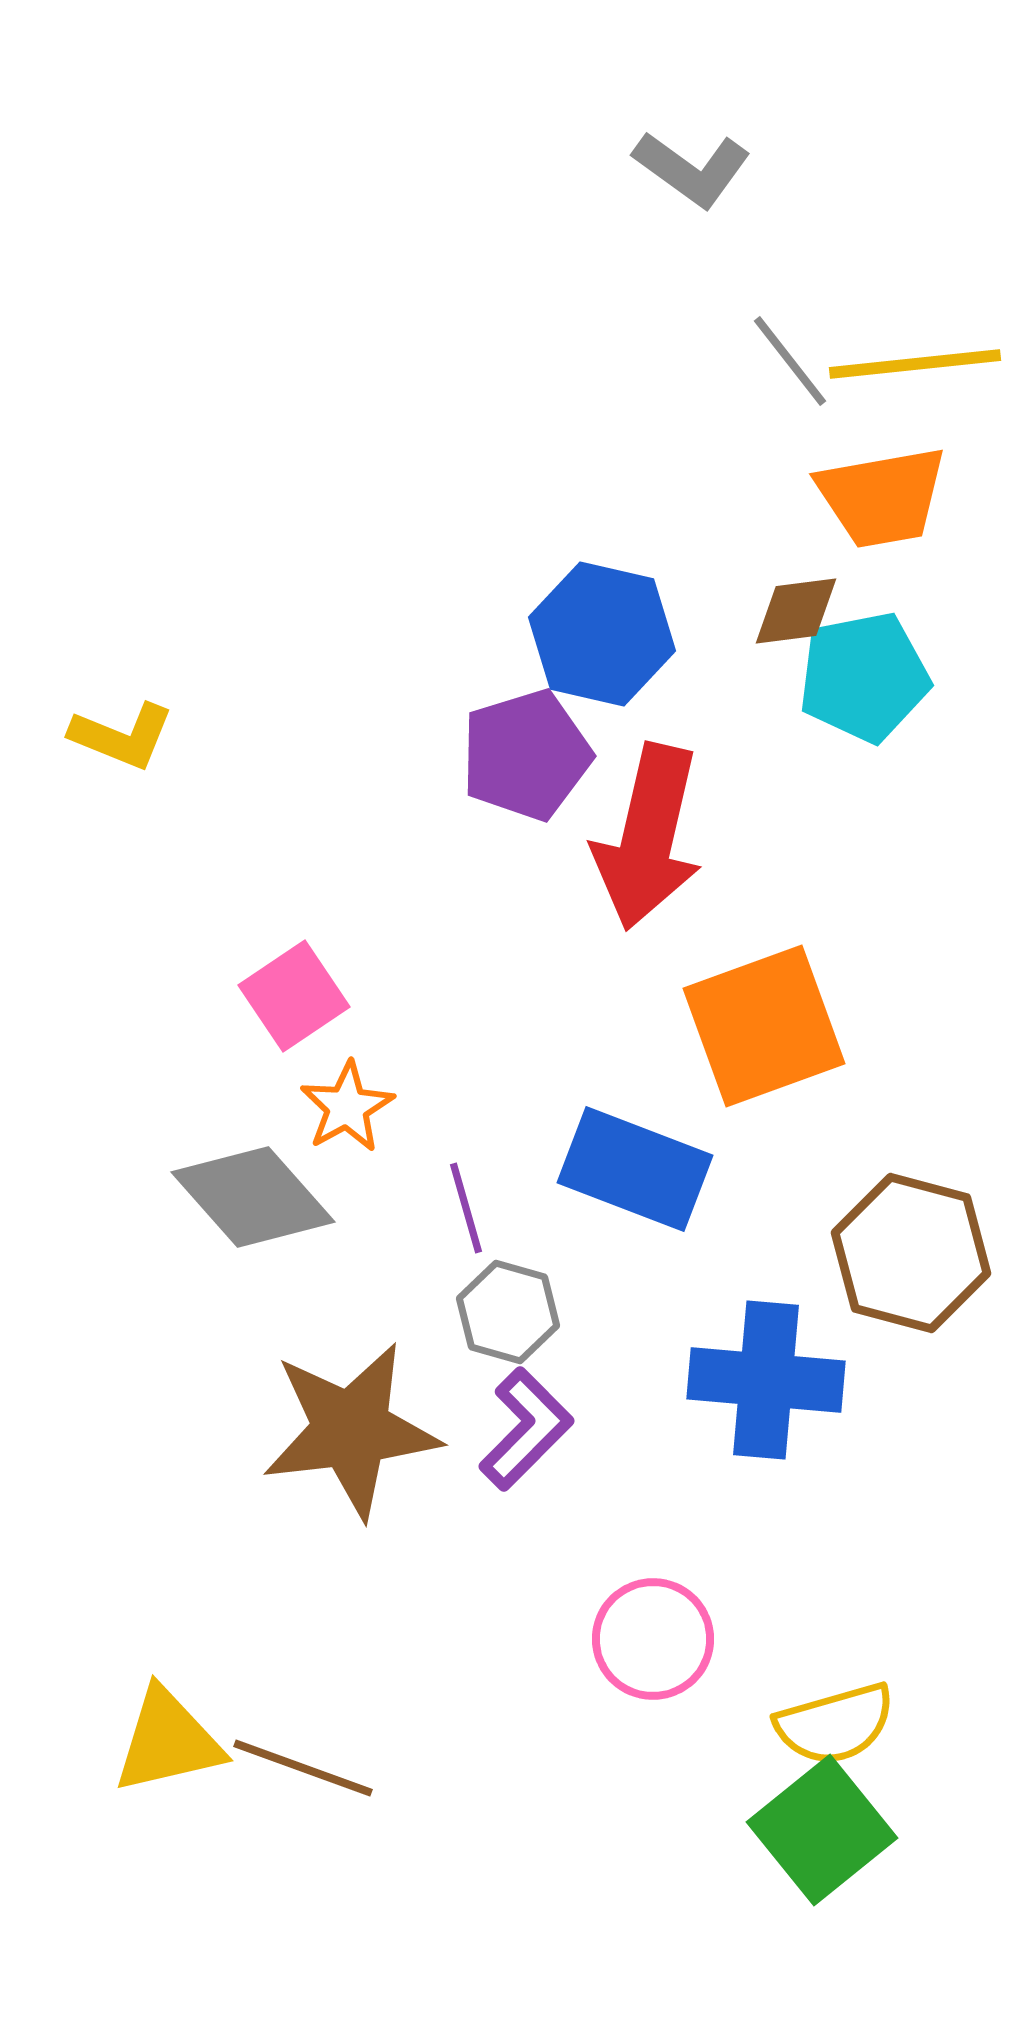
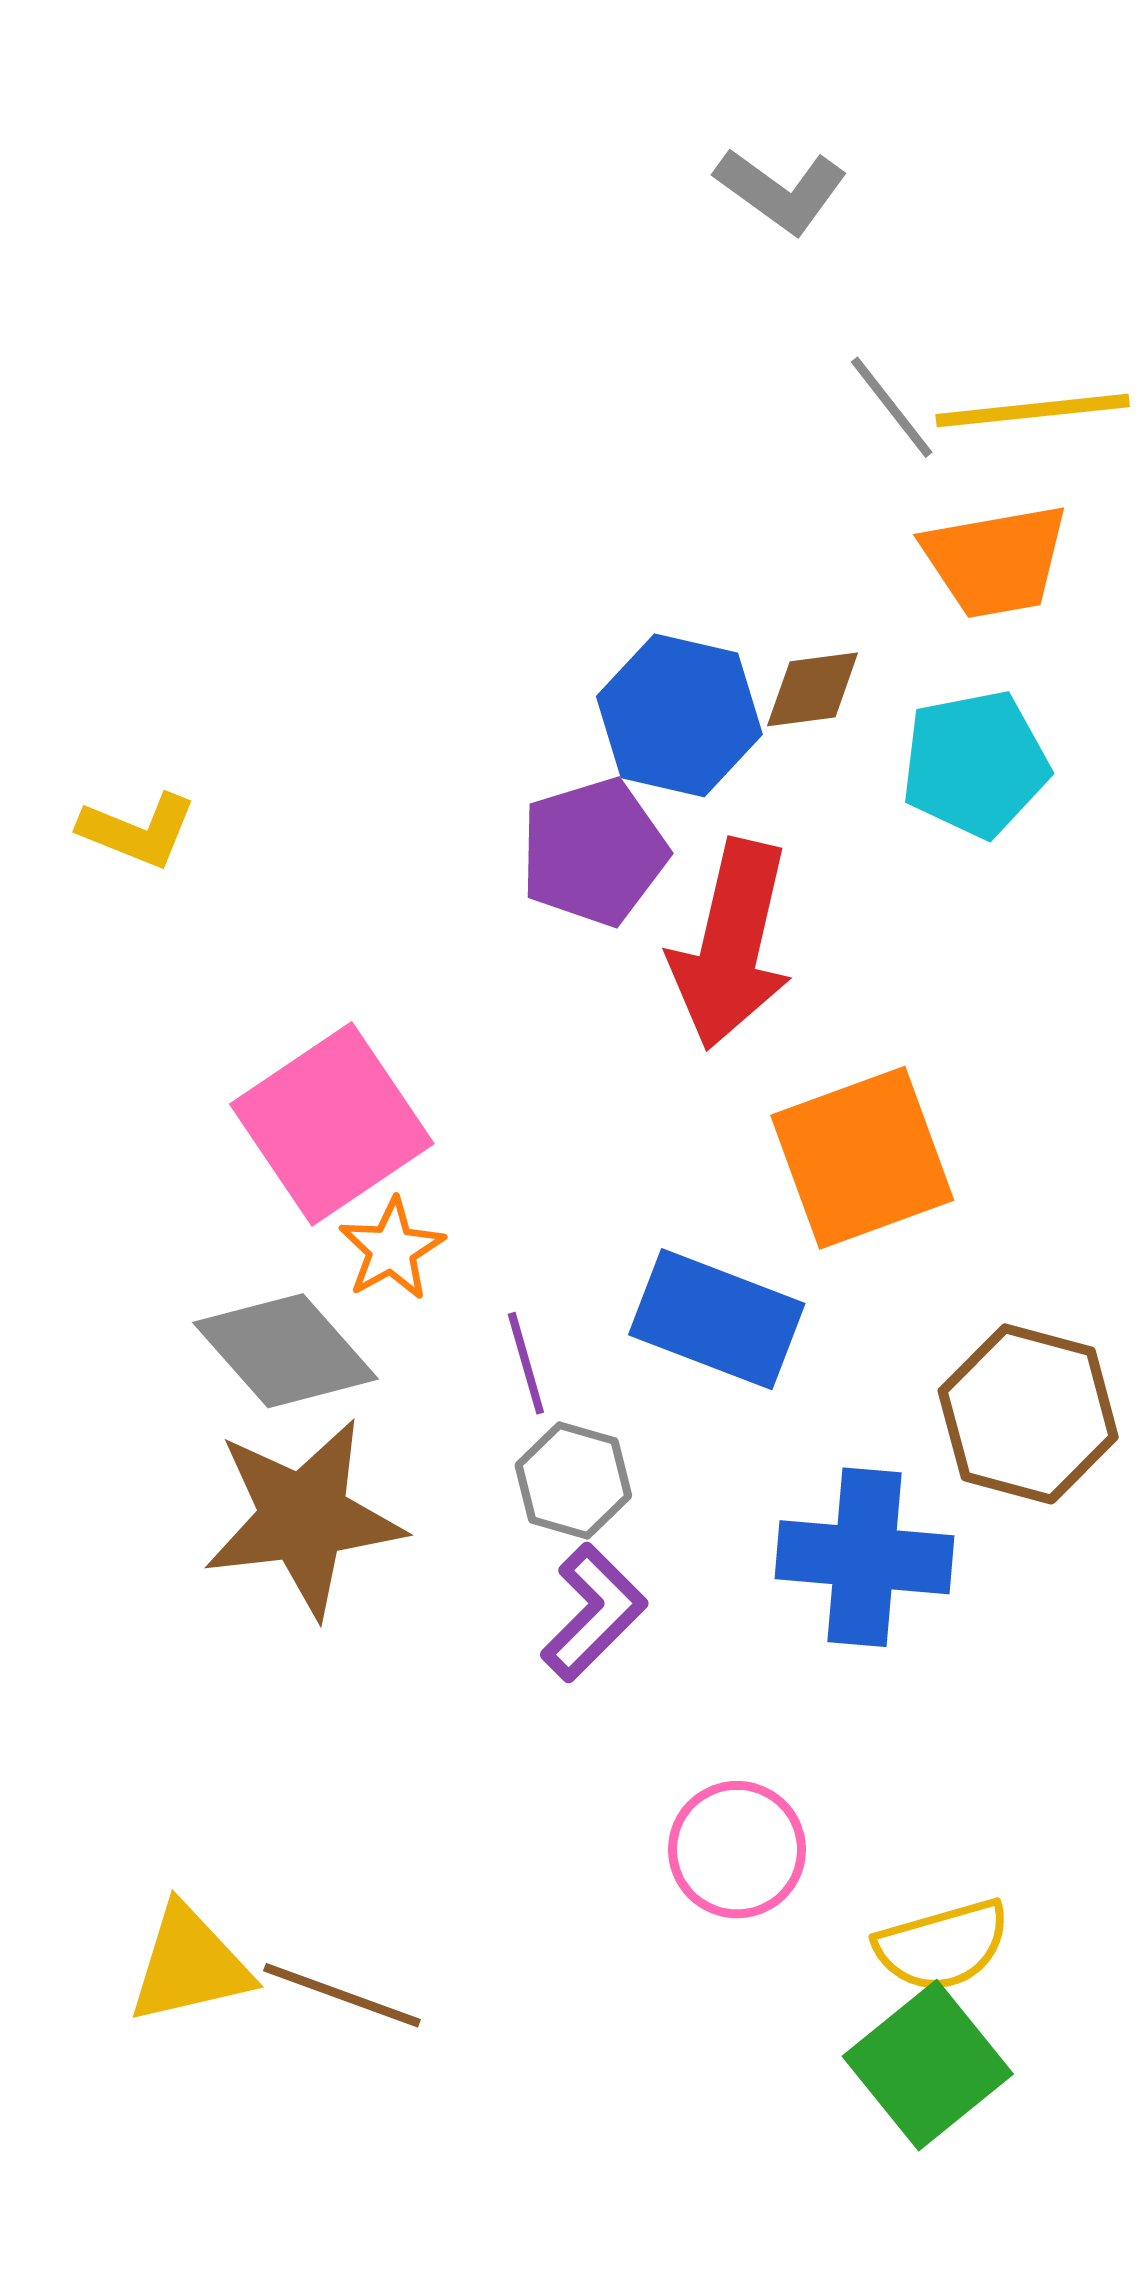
brown diamond: (796, 611) -> (813, 689), moved
pink square: (294, 996) -> (332, 1124), size x1.6
brown star: (351, 1430) -> (304, 1518), moved

